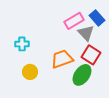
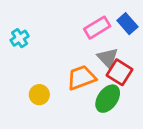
gray triangle: (86, 33) -> (108, 58), moved
cyan cross: (22, 44) -> (20, 38), moved, turned -32

